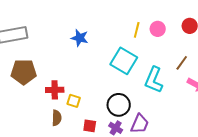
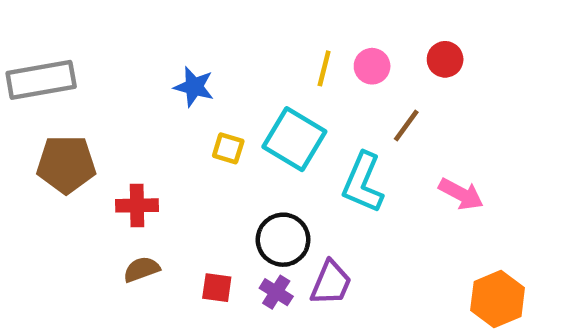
brown line: (182, 63) -> (406, 126), moved
yellow square: (74, 101) -> (228, 148), moved
brown semicircle: (57, 118) -> (142, 269), turned -112

